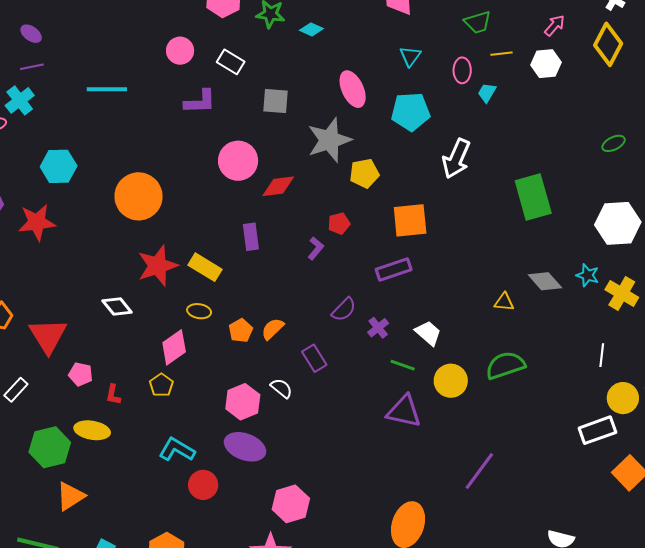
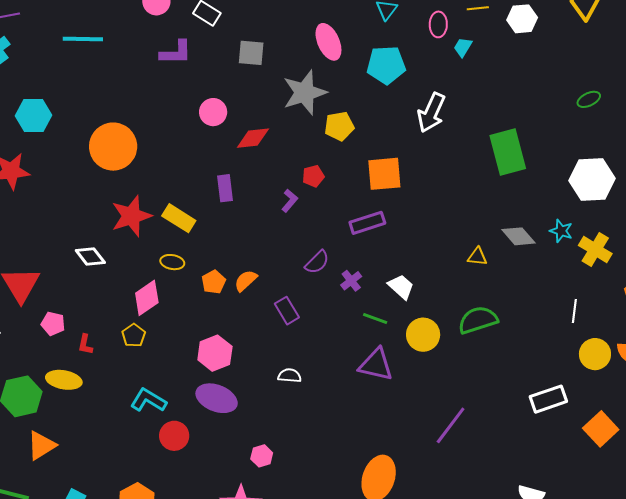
pink circle: (238, 161) -> (213, 112), size x0.7
white semicircle: (281, 388) -> (290, 376), moved, turned -35
white rectangle: (597, 430) -> (548, 399), moved
pink hexagon: (291, 504) -> (262, 456), size x0.6

